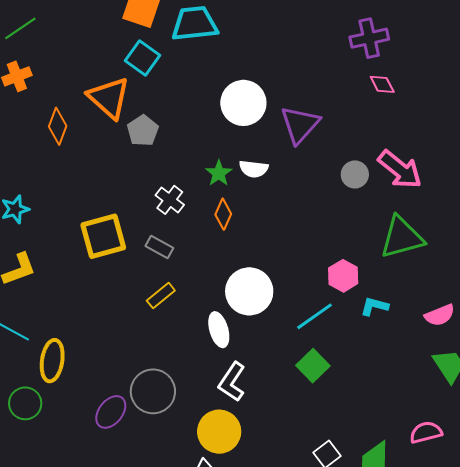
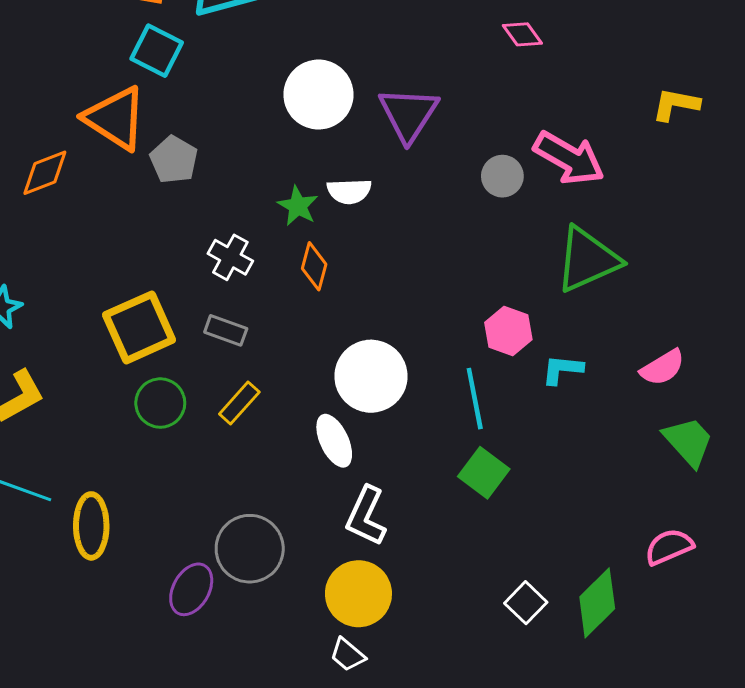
orange diamond: (58, 126) -> (45, 173), turned 57
cyan line: (314, 316) -> (475, 399), turned -57
green circle: (25, 403) -> (160, 403), moved

